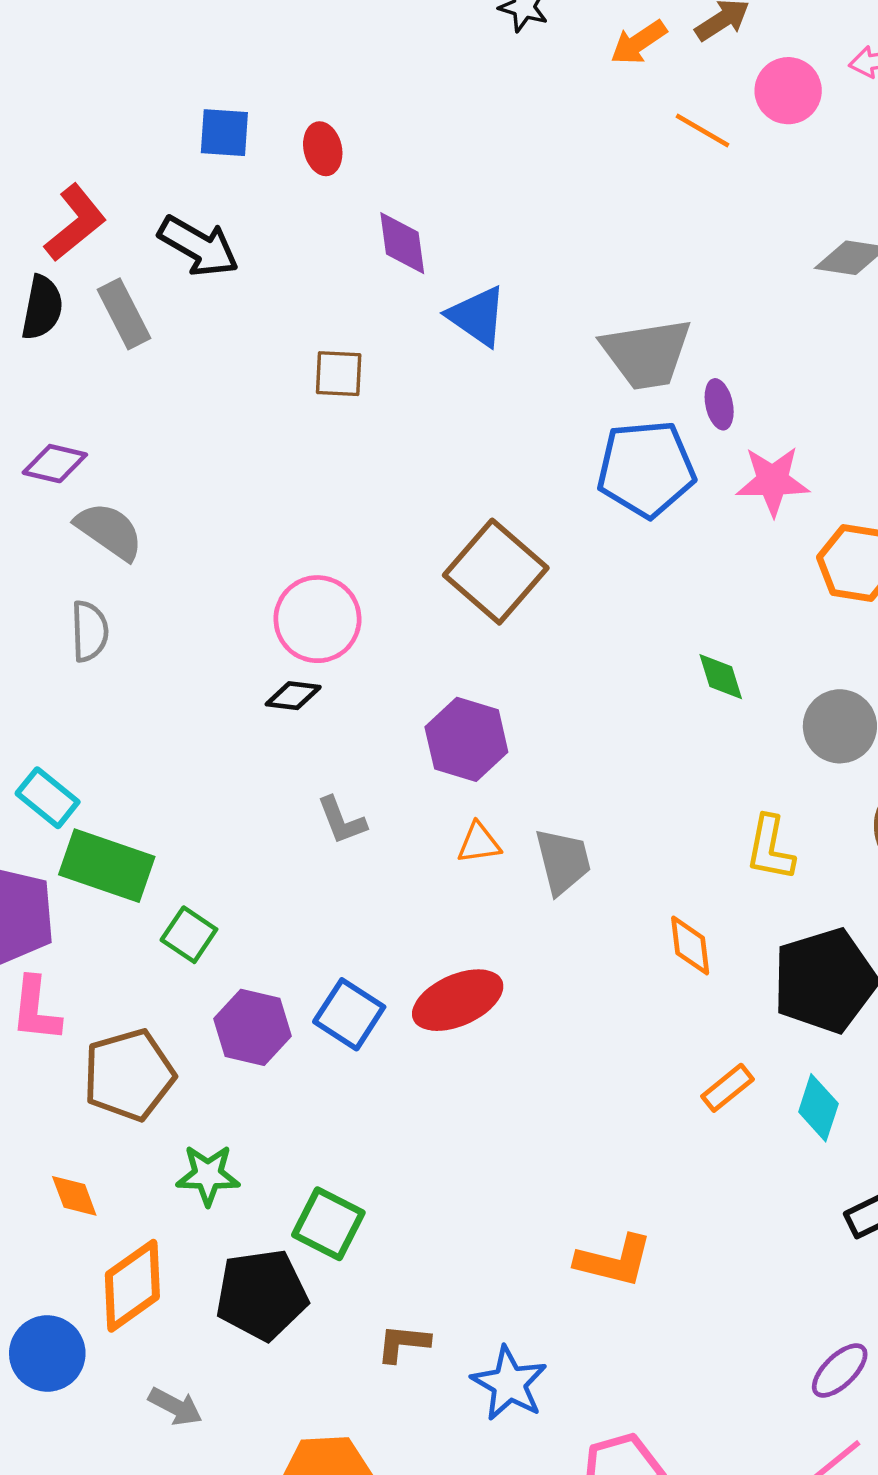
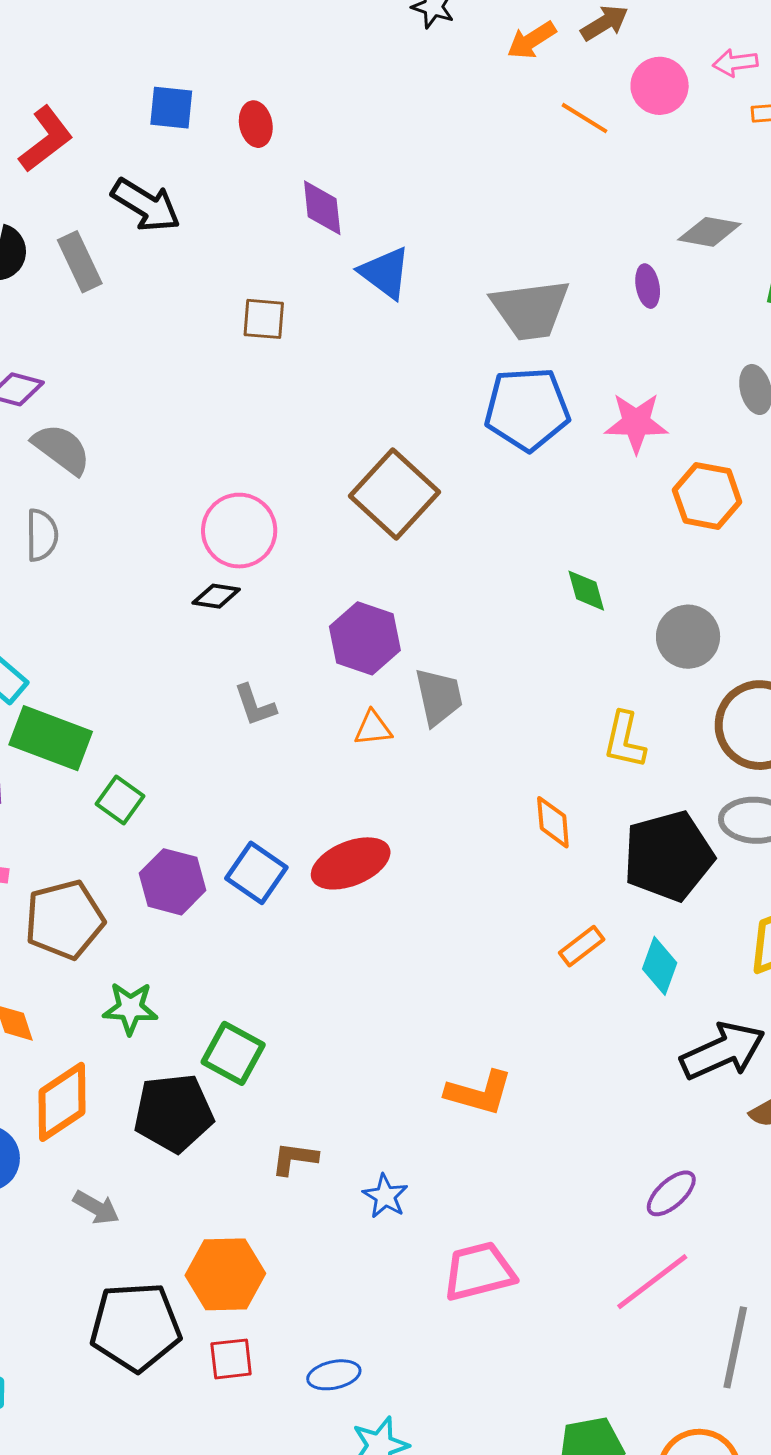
red L-shape: (75, 223) -> (46, 139), moved
purple ellipse: (719, 404) -> (648, 286), moved
gray trapezoid: (563, 861) -> (439, 697), moved
blue star: (509, 1383) -> (385, 1196), size x0.7

